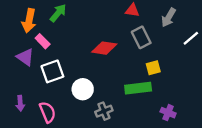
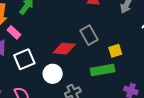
gray rectangle: (141, 37) -> (89, 35), moved
red diamond: (104, 48) -> (64, 49), moved

